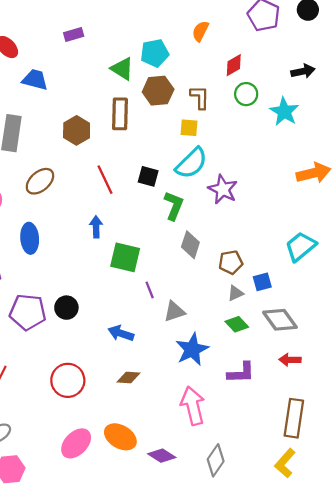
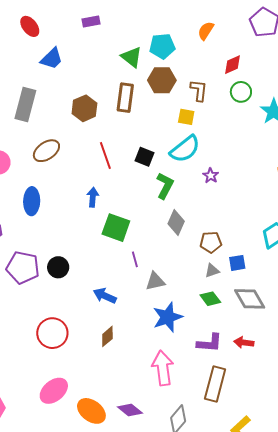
blue trapezoid: (35, 80) -> (52, 59), turned 115
purple star: (223, 189) -> (211, 176), size x0.6
red arrow: (290, 360) -> (244, 342), moved
brown diamond: (129, 378) -> (107, 336), turned -50
brown rectangle: (294, 418) -> (215, 384), moved
orange ellipse: (120, 437) -> (91, 411), moved

